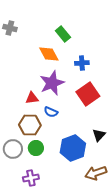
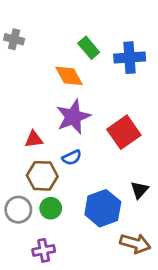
blue cross: (82, 63) -> (130, 58), moved, size x1.5
red triangle: (32, 98) -> (34, 139), moved
blue semicircle: (51, 112) -> (72, 158), turned -48
brown arrow: (96, 173) -> (135, 243), turned -145

